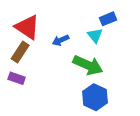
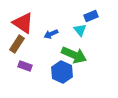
purple rectangle: (17, 78) -> (25, 66), moved
blue hexagon: (95, 97) -> (62, 72), moved

